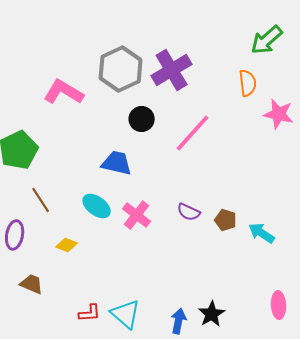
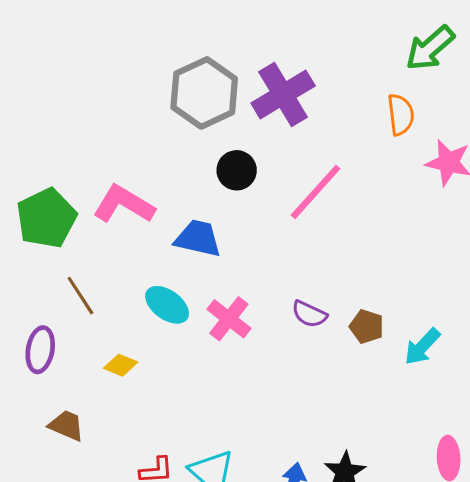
pink L-shape: (64, 92) -> (124, 204), moved
cyan arrow: (262, 233) -> (422, 347), turned -80

